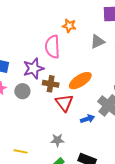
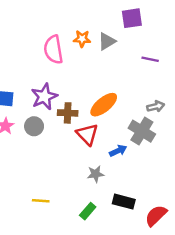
gray triangle: (97, 41) -> (107, 41), moved
pink semicircle: (52, 47) -> (53, 50), moved
gray star: (57, 140) -> (96, 174), moved

